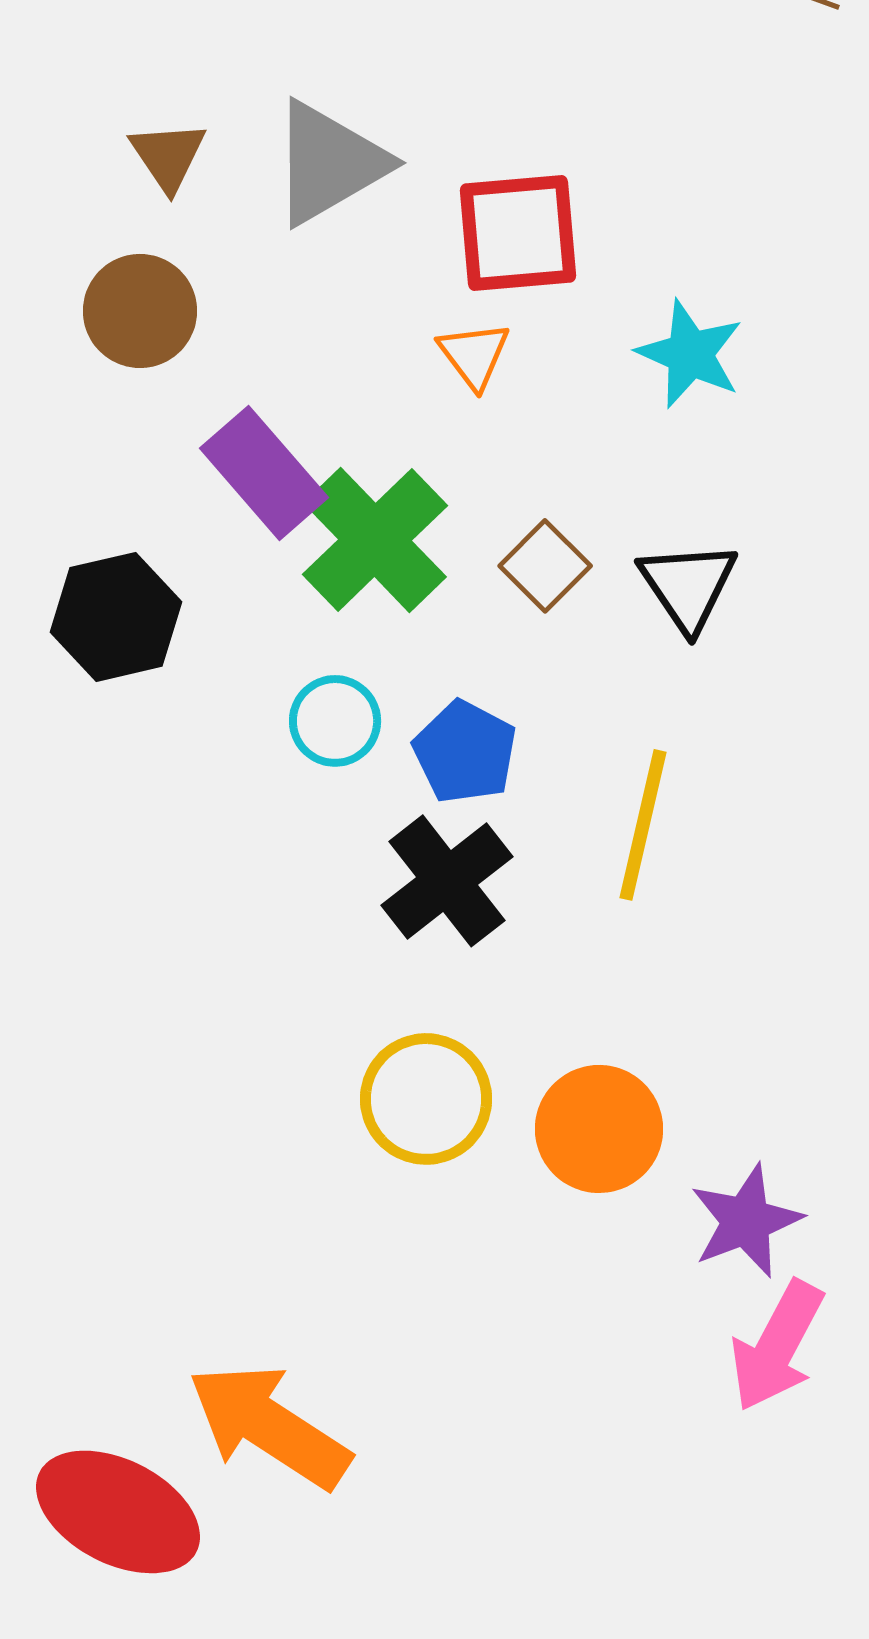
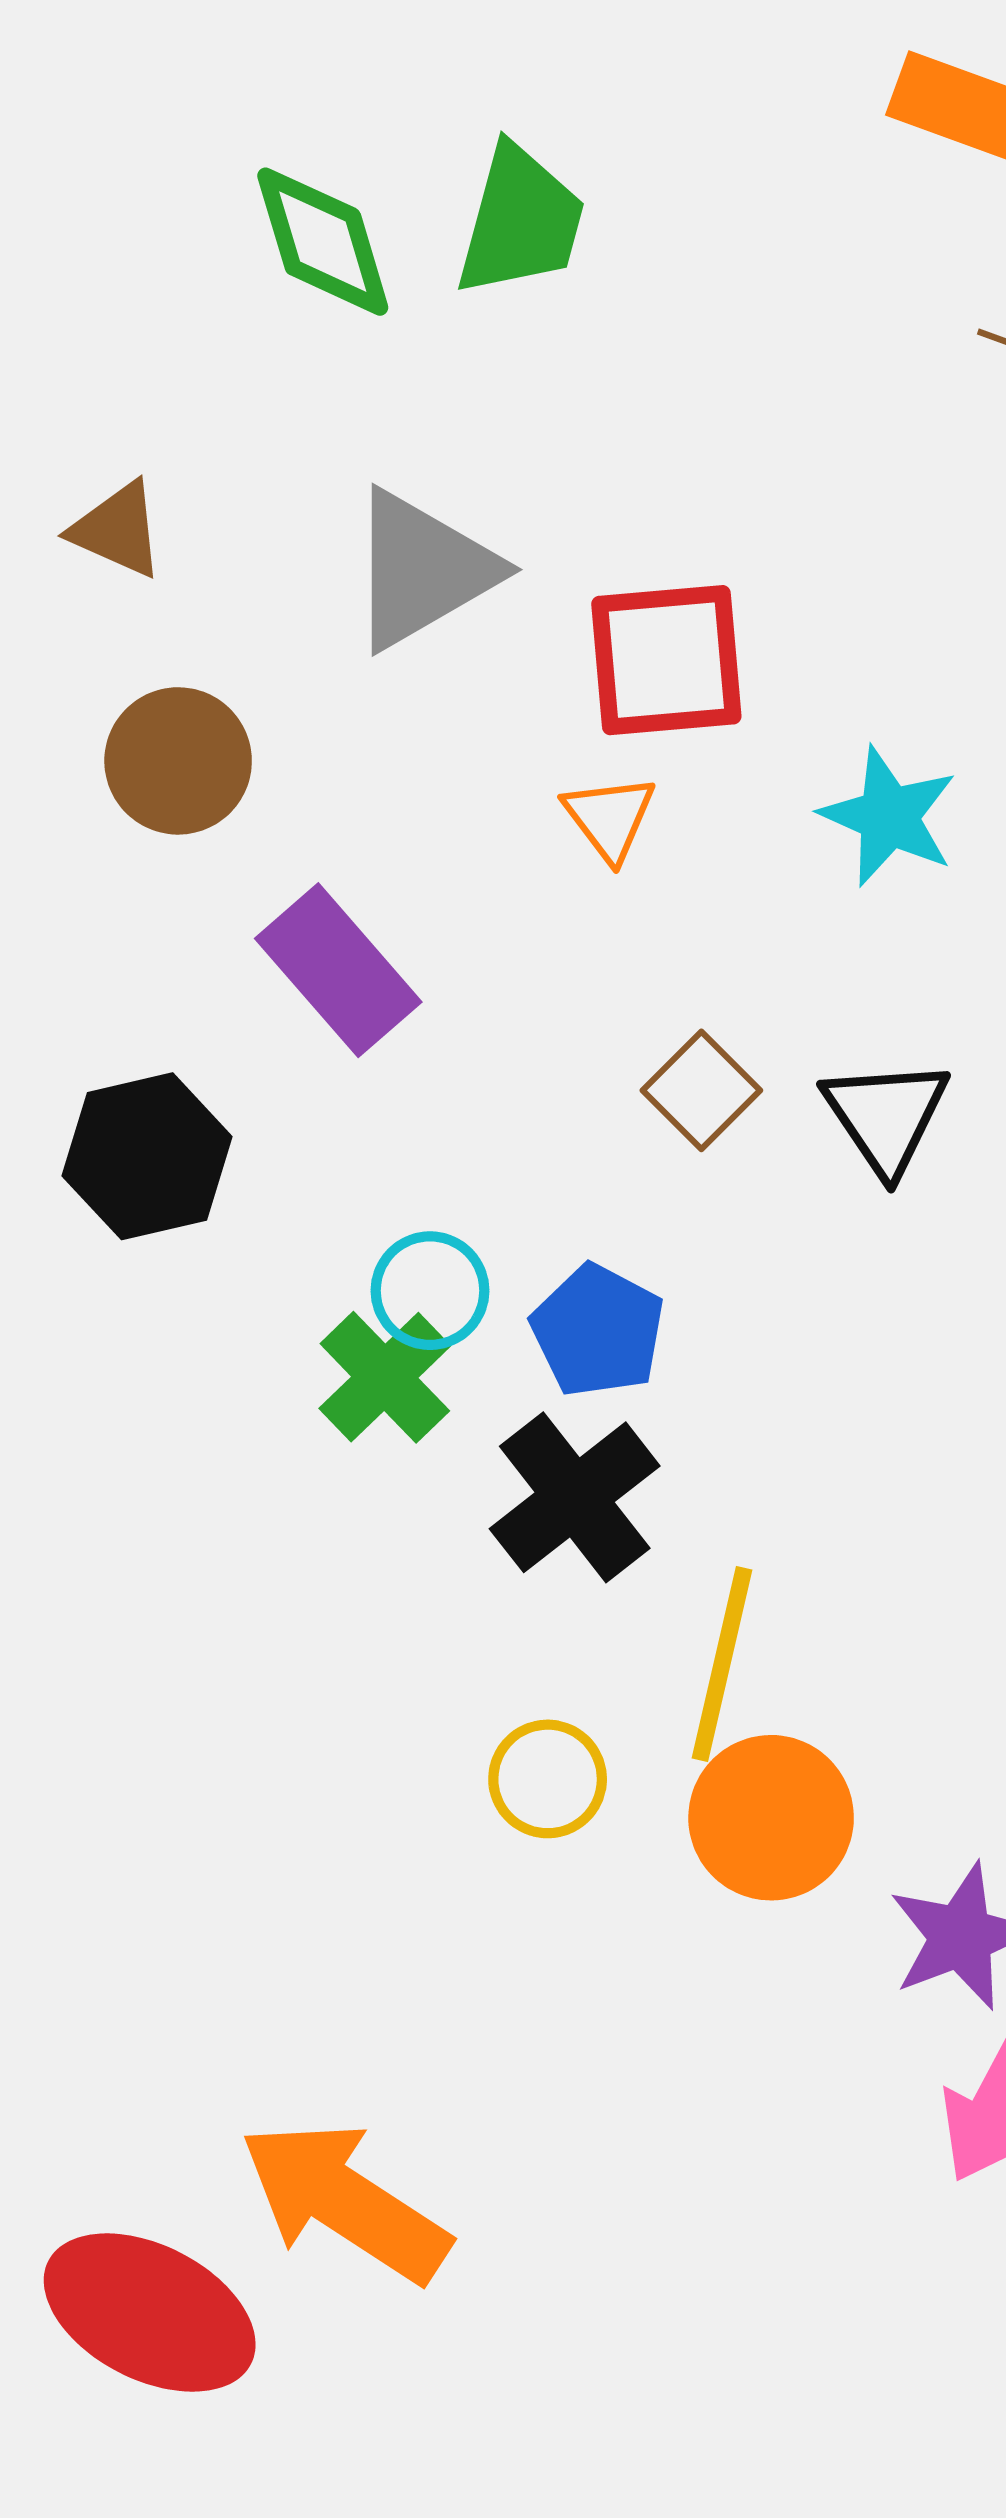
brown triangle: (168, 156) -> (117, 530), moved, turned -32
green cross: (375, 540) -> (385, 1377), moved, size x0.7
yellow line: (643, 825) -> (722, 1664), moved
yellow circle: (426, 1099) -> (548, 1779), size x0.7

